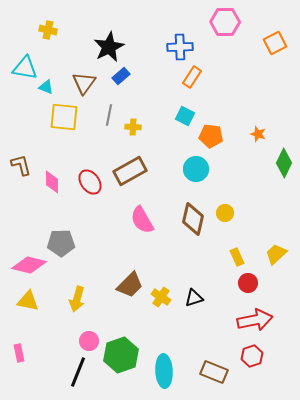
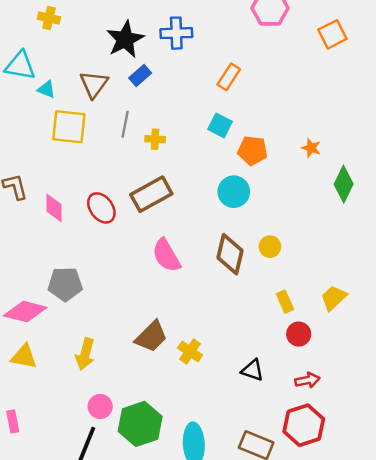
blue cross: (180, 47) -> (176, 33), moved
black triangle: (194, 298) -> (252, 370), moved, turned 36
red arrow: (255, 320) -> (307, 380), size x0.6
red hexagon: (252, 356) -> (304, 425), size x1.5

